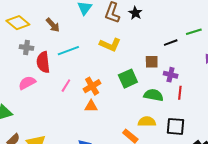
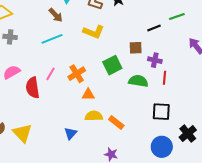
brown arrow: (53, 25) -> (56, 15), moved
red semicircle: (43, 62) -> (33, 88), moved
orange triangle: (91, 106) -> (88, 95), moved
yellow semicircle: (147, 122) -> (94, 116), moved

